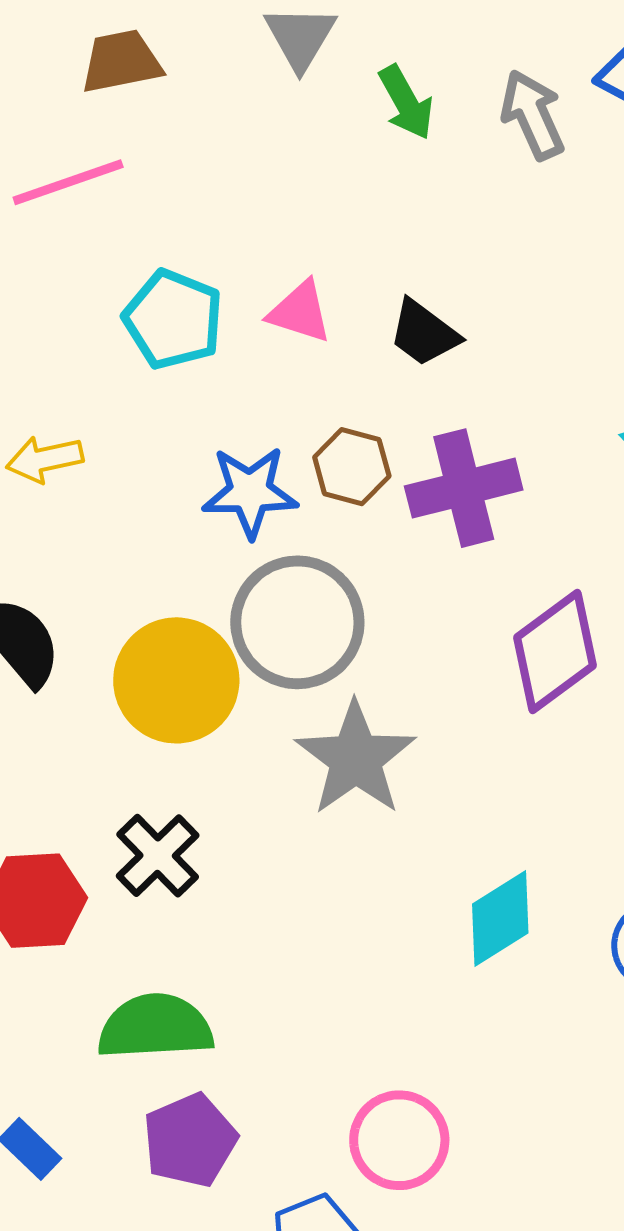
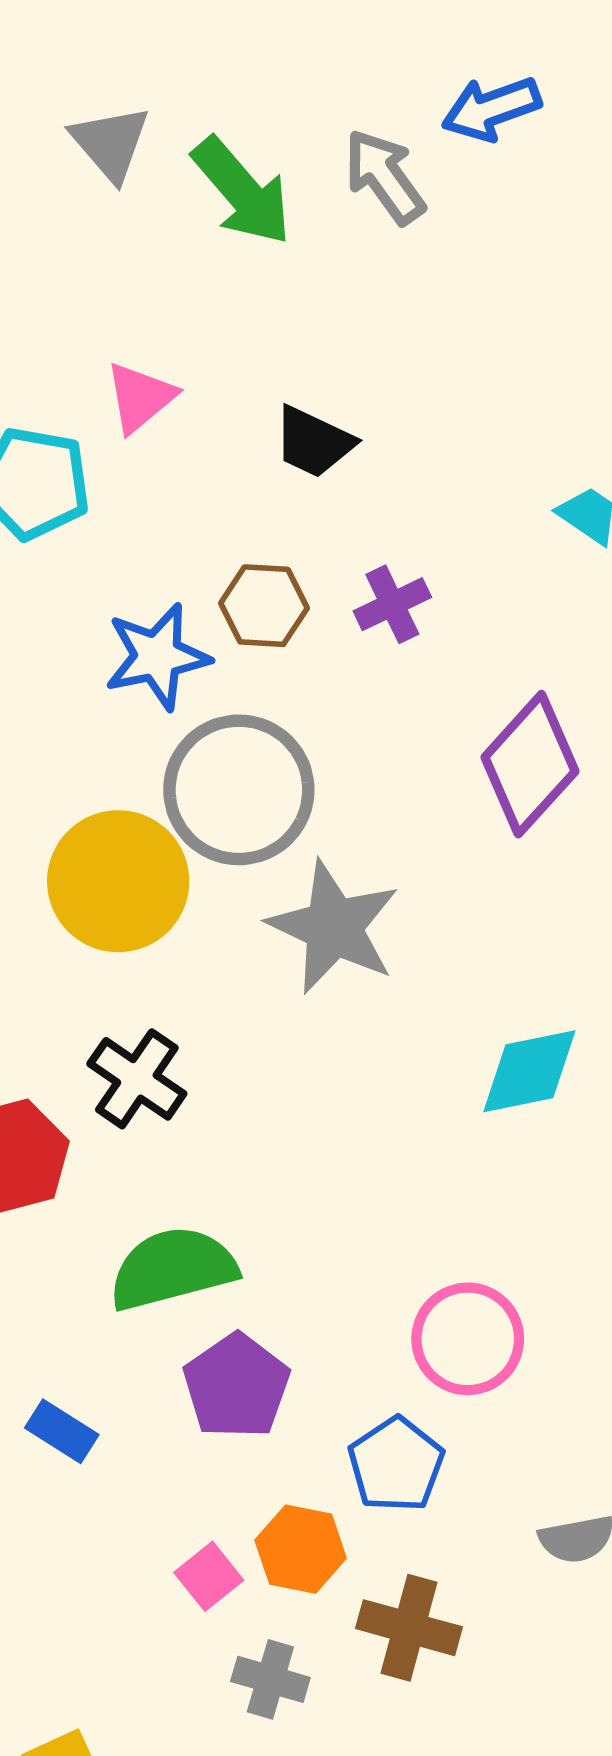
green arrow: (406, 102) -> (242, 191), size x1.4
pink triangle: (300, 312) -> (140, 397), moved, turned -46
purple cross: (464, 488) -> (392, 604), size x0.6
cyan diamond: (500, 918) -> (529, 1071), turned 32

